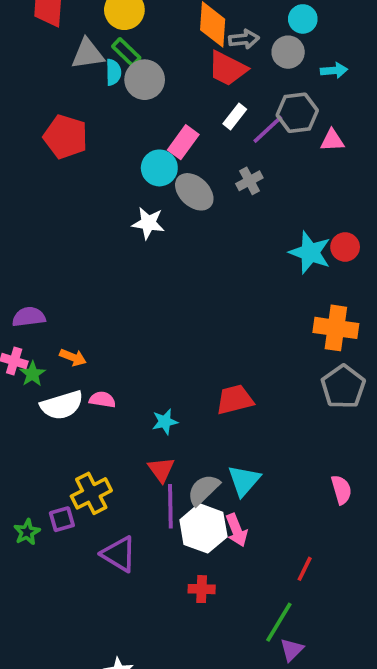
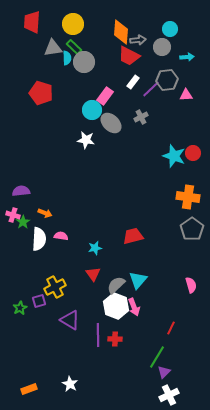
white semicircle: (62, 405) -> (39, 239), turned -70
purple line: (170, 506) -> (98, 335), moved

